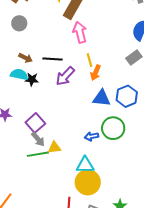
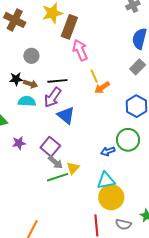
gray circle: (19, 23) -> (31, 56), moved
orange arrow: (96, 73) -> (102, 88), turned 42
purple arrow: (65, 76) -> (53, 97), moved
black star: (32, 79) -> (16, 79), moved
blue triangle: (102, 98) -> (66, 115), moved, turned 42
yellow triangle: (54, 148) -> (73, 168), turned -32

